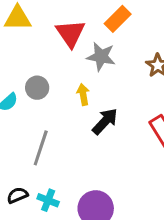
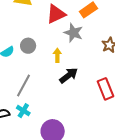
red triangle: (70, 33) -> (56, 14), turned 30
cyan cross: (48, 200) -> (23, 111), moved

